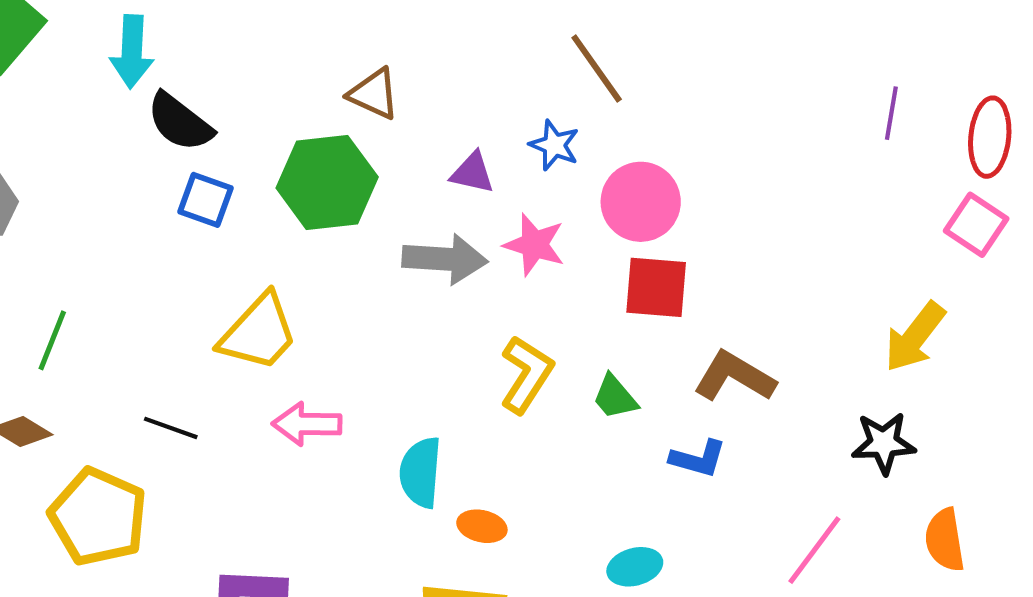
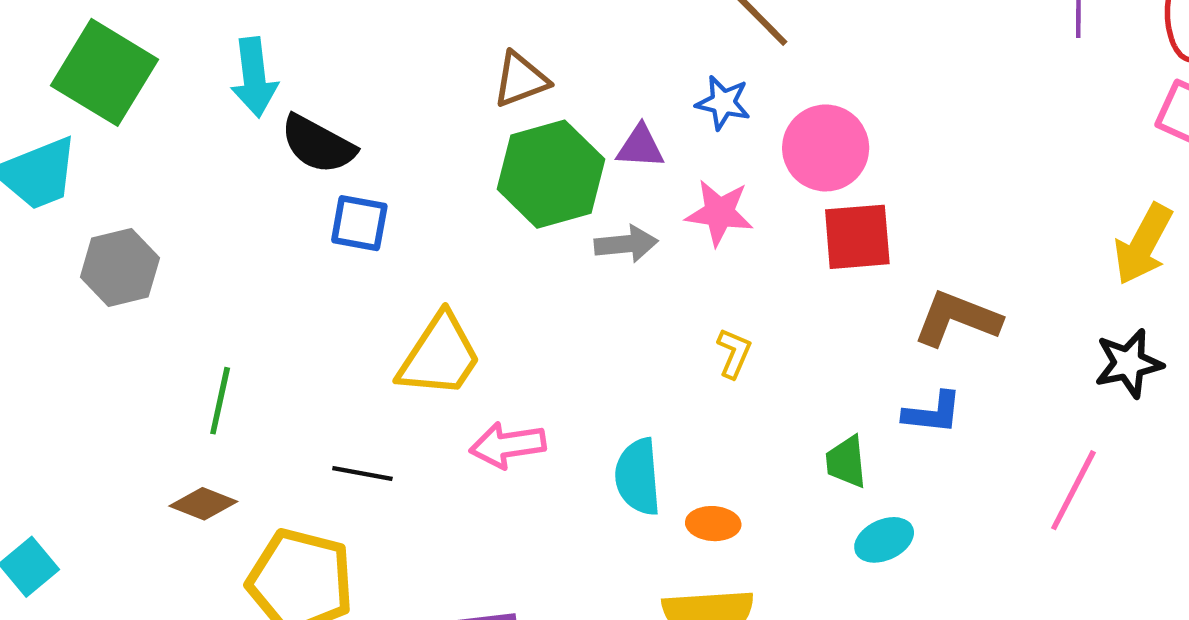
brown triangle: (374, 94) -> (521, 80), turned -36
green hexagon: (327, 182) -> (551, 174), moved
gray arrow: (445, 259) -> (626, 244), size x0.7
yellow L-shape: (526, 374) -> (734, 353), size x0.6
green trapezoid: (615, 397) -> (846, 462), moved, turned 44

